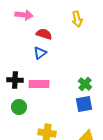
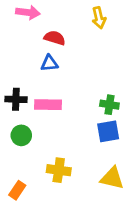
blue triangle: (40, 53) -> (49, 63), turned 32
green cross: (85, 84) -> (109, 105), turned -32

